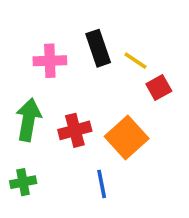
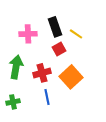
red square: (159, 88) -> (59, 49), moved
blue line: (102, 184) -> (47, 97), moved

